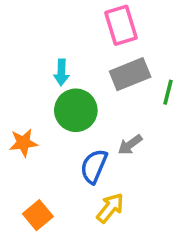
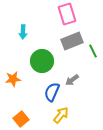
cyan arrow: (61, 72) -> (23, 32), moved
green line: (168, 92) -> (93, 51), turned -40

